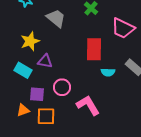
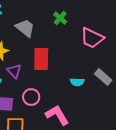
red rectangle: (94, 49) -> (41, 59), moved
purple triangle: (45, 61) -> (14, 71), turned 35

